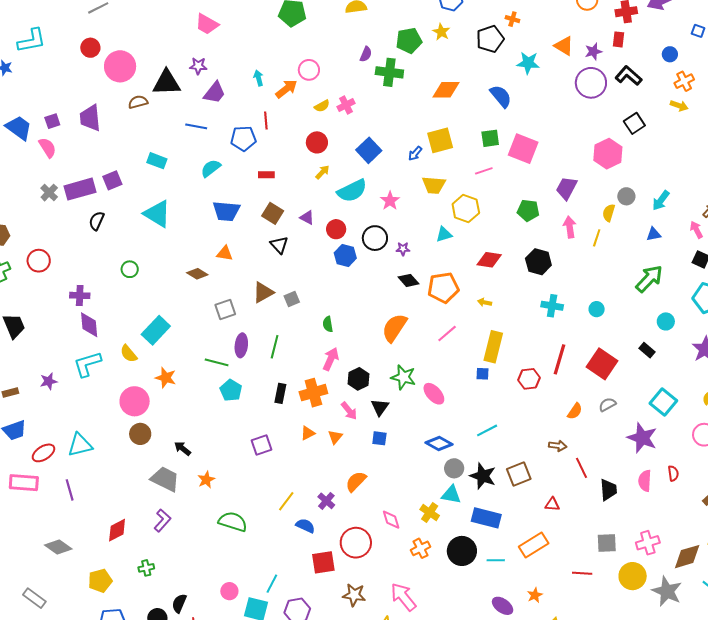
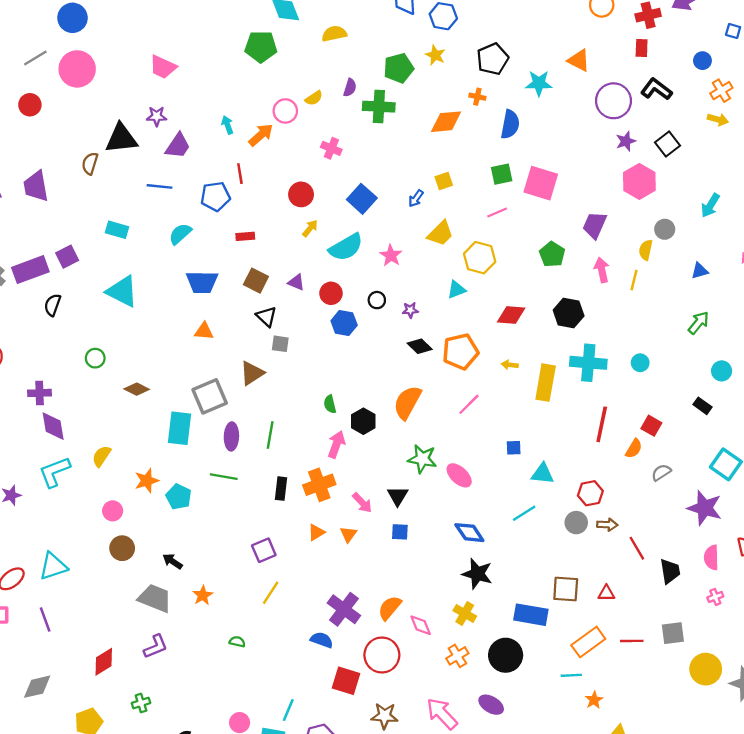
orange cross: (512, 19) -> (477, 97), moved
purple star: (593, 52) -> (626, 141), moved
pink circle: (120, 66) -> (77, 69), moved
blue semicircle: (501, 96) -> (510, 124), turned 55
brown semicircle: (138, 102) -> (90, 163), turned -54
pink cross: (346, 105) -> (331, 148), turned -36
yellow semicircle: (322, 106) -> (314, 98), moved
yellow square: (440, 140) -> (444, 181), size x0.6
yellow trapezoid: (434, 185) -> (440, 233), turned -45
cyan arrow: (661, 200) -> (710, 205), moved
green pentagon: (528, 210) -> (552, 254), turned 30
black circle: (375, 238) -> (377, 300), size x0.6
brown diamond: (197, 274) -> (137, 389), moved
green arrow: (649, 279) -> (699, 323), size x0.7
gray square: (292, 299) -> (280, 344), moved, turned 35
cyan cross: (552, 306) -> (588, 363), size x1.4
gray square: (225, 310) -> (210, 396), size x1.4
cyan rectangle: (156, 330) -> (179, 428), moved, turned -32
yellow rectangle: (493, 347) -> (546, 383), moved
yellow semicircle: (129, 354) -> (101, 456), turned 78
green line: (217, 362) -> (224, 477), moved
red square: (602, 364) -> (651, 426), size x0.6
orange star: (166, 378) -> (147, 481), turned -30
black hexagon: (358, 379) -> (363, 421), moved
red hexagon: (529, 379) -> (590, 493), moved
cyan pentagon: (231, 390) -> (179, 497), moved
pink circle: (135, 401) -> (113, 511), size x0.6
orange semicircle: (575, 411) -> (634, 449), moved
blue diamond: (439, 443) -> (469, 533), turned 32
gray circle: (454, 468) -> (576, 523), moved
brown square: (519, 474) -> (566, 589), moved, turned 30
black star: (483, 476) -> (477, 574), moved
orange semicircle: (356, 481) -> (390, 608), moved
cyan triangle: (451, 495) -> (542, 474), moved
yellow line: (286, 501) -> (271, 593), moved
purple cross: (326, 501) -> (344, 609), size x1.6
purple L-shape: (162, 520) -> (156, 647), turned 30
green semicircle: (233, 522) -> (237, 642), size x0.5
pink cross: (648, 543) -> (715, 597), moved, size x0.6
gray diamond: (58, 547) -> (37, 687), turned -44
cyan line: (496, 560) -> (571, 675), moved
red square: (323, 562) -> (346, 681), turned 30
red line: (582, 573) -> (632, 641), moved
purple ellipse: (503, 606) -> (491, 705), moved

